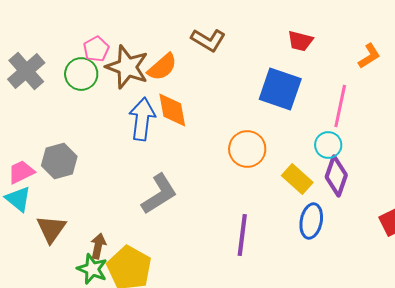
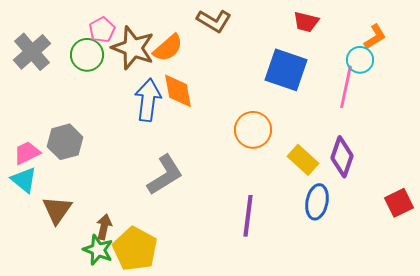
cyan circle: (328, 145) -> (360, 60), moved

